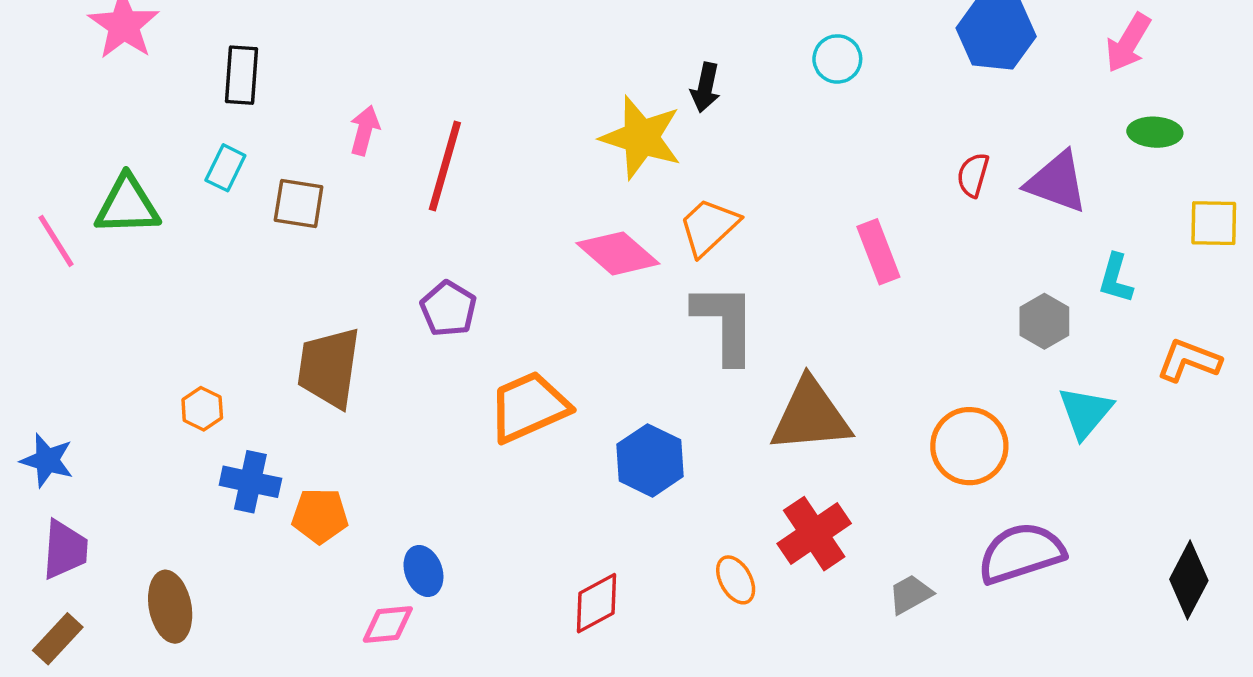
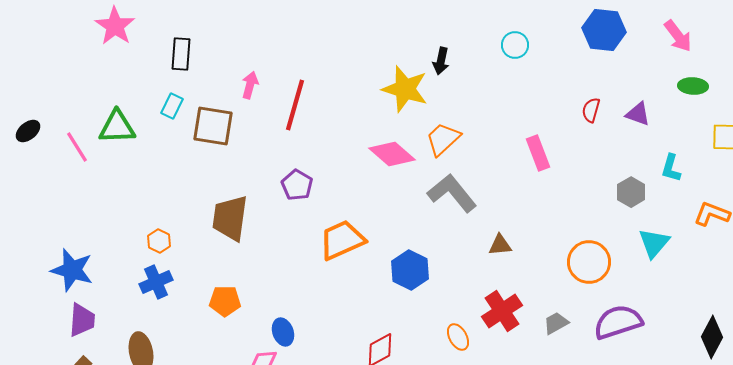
pink arrow: (1128, 43) -> (678, 36), turned -68
purple triangle: (1057, 182) -> (638, 114), size x0.7
brown square: (299, 203) -> (213, 126), size x1.4
gray L-shape: (725, 323) -> (452, 193), turned -39
brown triangle: (811, 416) -> (500, 245), size x0.5
blue star: (47, 460) -> (72, 270), size x1.4
blue cross: (250, 482) -> (156, 282), moved, turned -36
gray trapezoid: (910, 594) -> (556, 323), moved

